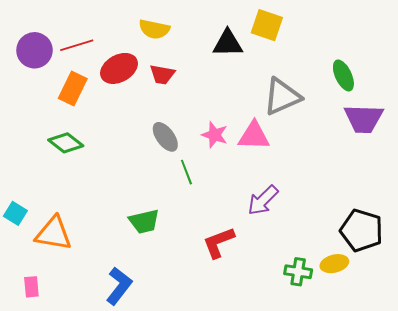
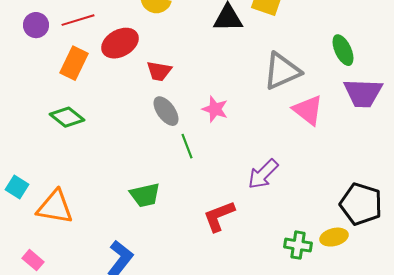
purple circle: (34, 50) -> (36, 25), size x0.7
red trapezoid: (162, 74) -> (159, 71), moved
pink triangle: (254, 136) -> (308, 110), moved, turned 36
pink rectangle: (31, 287) -> (33, 260), turned -45

